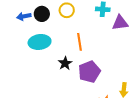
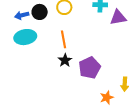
cyan ellipse: (40, 42) -> (25, 37), moved
orange line: (80, 42) -> (64, 39), moved

